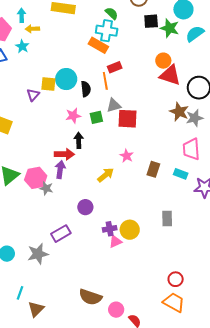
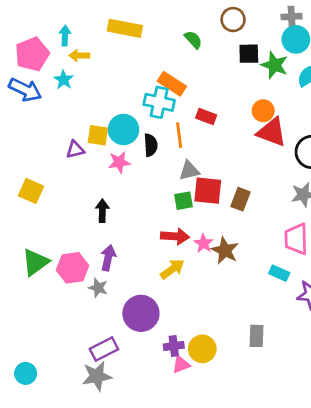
cyan cross: (107, 31) -> (159, 102), moved
red rectangle: (115, 67) -> (206, 117), moved, turned 40
purple triangle: (33, 95) -> (75, 150), turned 32
brown star: (179, 112) -> (225, 250), moved
pink star: (73, 116) -> (119, 162), moved
green square: (96, 117) -> (184, 201), moved
black arrow: (79, 140) -> (102, 211), moved
red arrow: (64, 154) -> (175, 236), moved
brown rectangle: (153, 169) -> (241, 199), moved
gray star: (46, 188) -> (98, 288), moved
purple circle: (85, 207) -> (141, 313), size x1.6
gray star: (38, 254) -> (97, 376), moved

